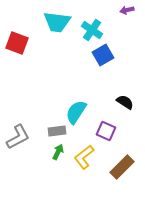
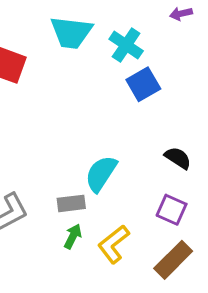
purple square: (106, 131) -> (172, 210), moved

